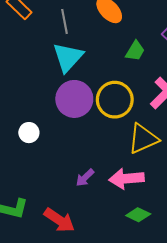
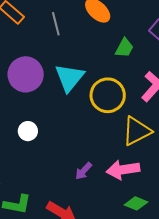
cyan triangle: (68, 57) -> (69, 78), moved
purple circle: (74, 99) -> (26, 74), moved

